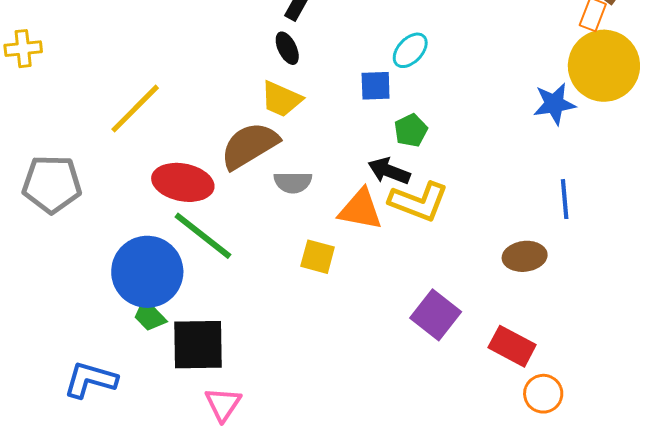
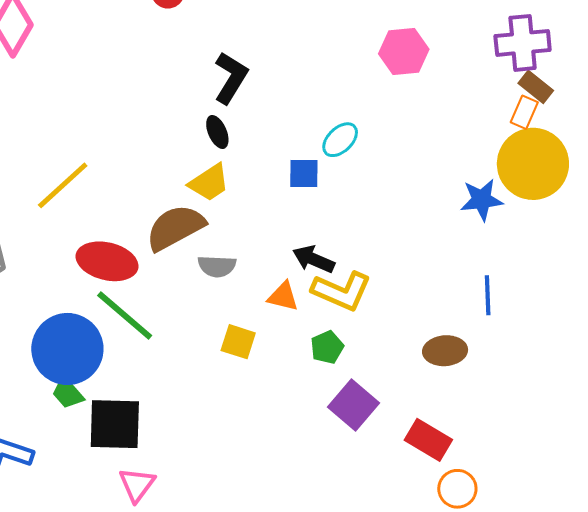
yellow trapezoid: (281, 99) -> (209, 183), turned -60
green pentagon: (411, 130) -> (327, 347), moved
orange triangle: (360, 209) -> (283, 296), size x0.7

